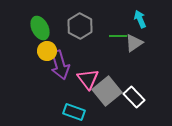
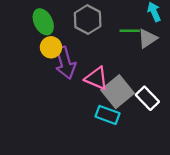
pink triangle: (88, 79) -> (96, 78), turned -30
cyan rectangle: (74, 112) -> (108, 115), moved

